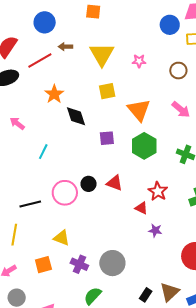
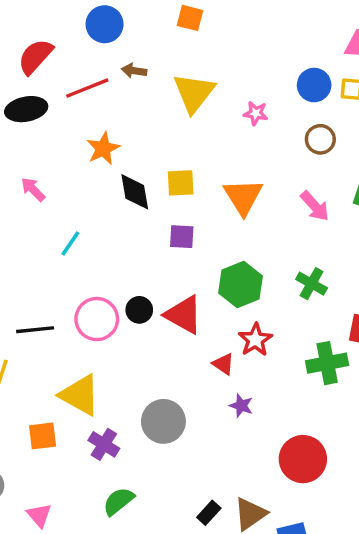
blue circle: (170, 25) -> (314, 85), moved
yellow square: (107, 91) -> (181, 183), moved
green hexagon: (144, 146) -> (241, 285), moved
red triangle: (114, 183) -> (184, 315), size x1.4
yellow triangle: (61, 238) -> (80, 395), size x1.5
gray circle: (112, 263) -> (163, 421), moved

